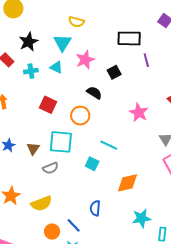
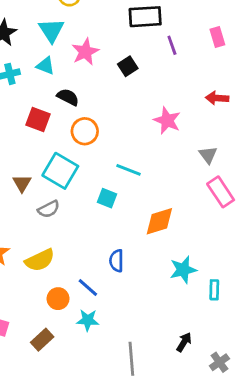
black semicircle: (94, 93) -> (68, 97), moved
cyan square: (61, 142) -> (60, 171), turned 30

